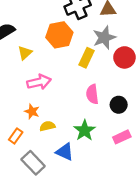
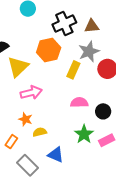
yellow triangle: (25, 53) -> (18, 67), size x1.6
pink semicircle: (92, 94) -> (79, 102), turned 96
green star: (85, 130) -> (84, 134), moved

